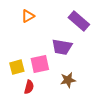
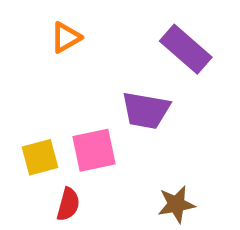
brown star: (68, 80) -> (176, 204), moved

